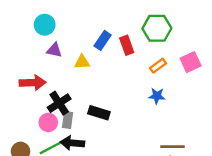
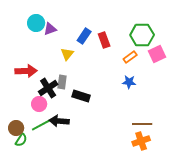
green hexagon: (157, 28) -> (142, 35), moved
purple triangle: (54, 50) -> (50, 29), moved, turned -32
yellow triangle: (82, 62) -> (67, 54), turned -48
gray rectangle: (68, 120) -> (62, 82), moved

